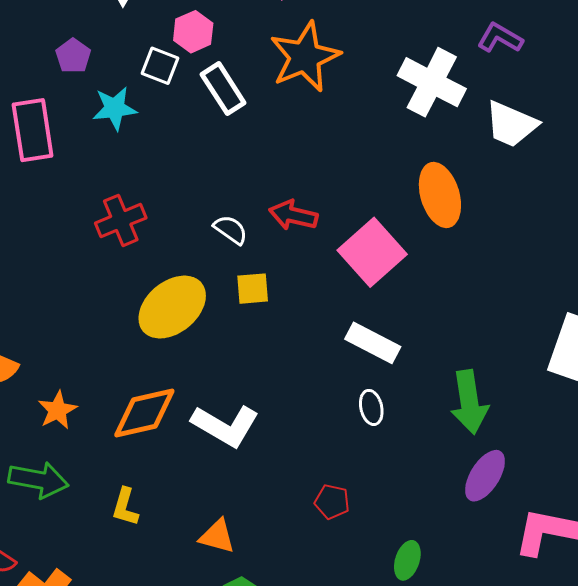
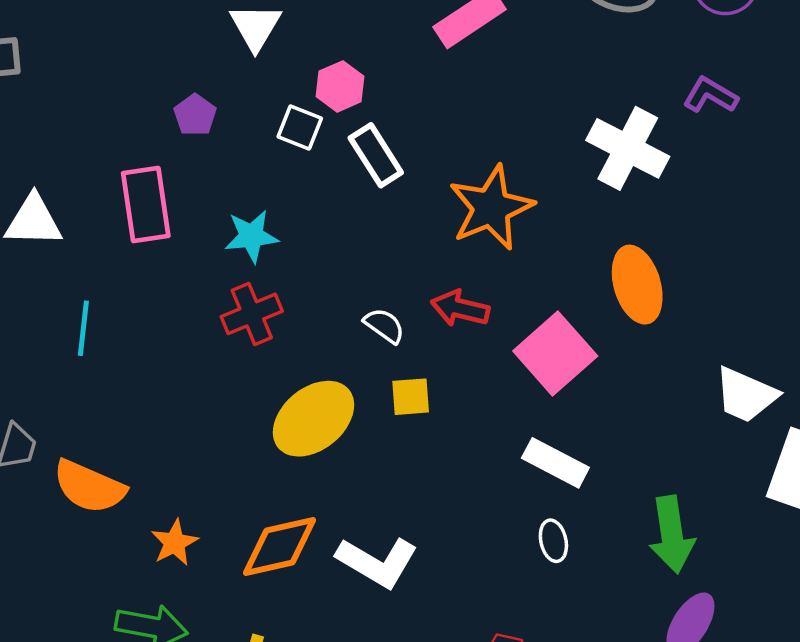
orange star: (305, 57) -> (491, 208), moved
cyan star: (115, 108) -> (251, 236), moved
white trapezoid: (511, 124) -> (746, 395), moved

